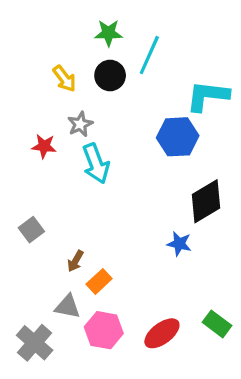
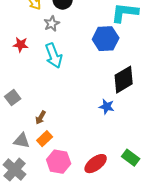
gray star: (80, 124) -> (52, 24), moved
orange rectangle: (99, 281) -> (45, 139), moved
gray triangle: (68, 307) -> (22, 141), moved

